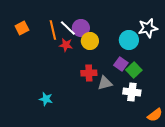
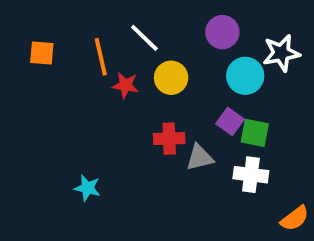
orange square: (22, 28) -> (42, 53), turned 32
white line: (68, 28) -> (144, 38), moved
purple circle: (81, 28) -> (222, 32), moved
green square: (134, 70) -> (255, 133), turned -35

